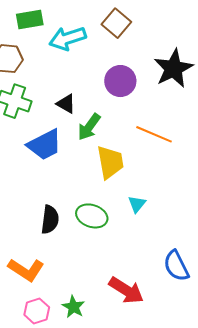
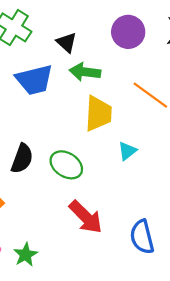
green arrow: (89, 127) -> (85, 72), turned 48
cyan triangle: (137, 204) -> (127, 151), moved
red arrow: (126, 290) -> (86, 217), moved

